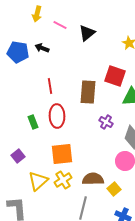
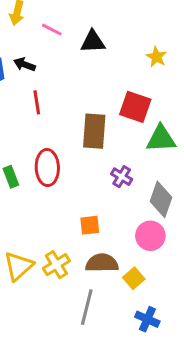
black triangle: (87, 33) -> (93, 42), turned 36
red line: (50, 86) -> (37, 102), moved
orange square: (62, 154) -> (90, 225), moved, size x0.6

